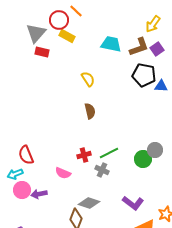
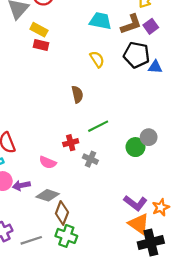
yellow rectangle: (67, 36) -> (39, 30), moved
red rectangle: (42, 52) -> (41, 45), moved
yellow semicircle: (88, 79) -> (97, 59), moved
green line: (109, 153) -> (98, 126), moved
gray diamond: (89, 203) -> (48, 195), moved
purple L-shape: (133, 203) -> (135, 203), moved

